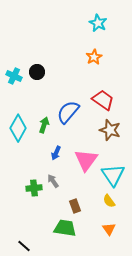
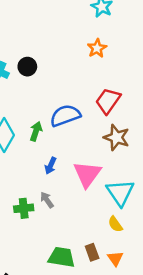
red trapezoid: (103, 100) -> (108, 101), turned -90
blue semicircle: (68, 112) -> (65, 115), turned 30
brown rectangle: (75, 206) -> (92, 252), moved

